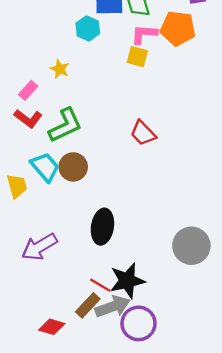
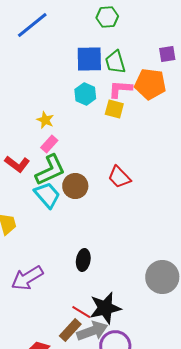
cyan hexagon: (88, 28) -> (85, 94), moved
pink rectangle: (28, 90) -> (49, 144), moved
cyan trapezoid: (45, 167) -> (47, 195), moved
brown circle: (73, 167) -> (75, 186), moved
black ellipse: (102, 227) -> (83, 260), size x0.7

